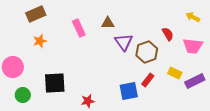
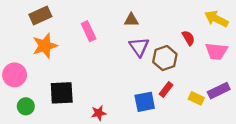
yellow arrow: (193, 17) -> (216, 19), size x1.5
brown triangle: (108, 23) -> (131, 20), moved
orange star: (40, 41) -> (45, 46), size x1.6
yellow rectangle: (175, 73) -> (196, 98), moved

